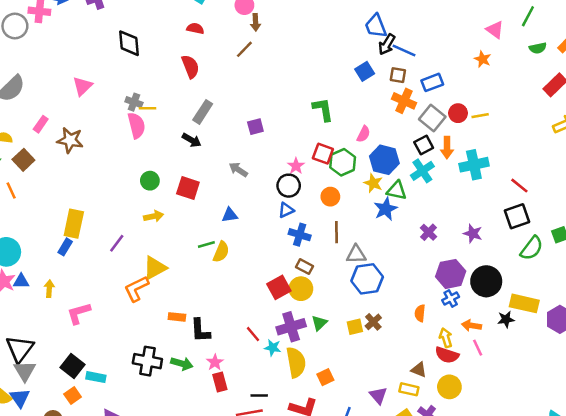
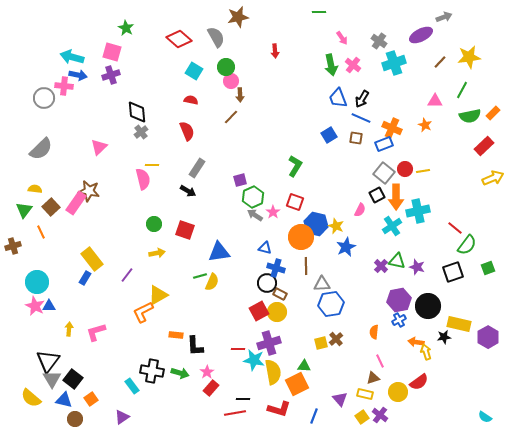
pink triangle: (495, 30) -> (435, 101), turned -35
black arrow: (387, 44) -> (362, 99), moved
green semicircle: (538, 48) -> (470, 116), size x1.5
orange cross: (404, 101) -> (392, 128), moved
gray cross: (134, 102) -> (141, 132), moved, turned 32
green L-shape: (323, 109) -> (295, 166), turned 40
pink rectangle: (41, 124) -> (76, 203), moved, size x1.6
pink semicircle: (363, 134) -> (360, 210), moved
orange arrow: (447, 148) -> (396, 197), size x1.4
blue hexagon: (384, 160) -> (316, 224), moved
green hexagon: (343, 162) -> (253, 197), moved
gray arrow: (238, 170) -> (255, 215), moved
cyan cross: (422, 171) -> (392, 226), moved
black circle: (289, 186) -> (267, 283), moved
green triangle: (397, 190) -> (397, 261), moved
orange circle: (330, 197) -> (301, 237), size x1.6
blue triangle: (286, 210) -> (265, 248), turned 40
blue triangle: (230, 215) -> (219, 252), size x1.6
black square: (517, 216) -> (453, 272), moved
yellow rectangle: (74, 224) -> (92, 259), turned -50
green semicircle: (532, 248) -> (467, 245), moved
yellow arrow: (49, 289) -> (69, 329), moved
green triangle: (319, 323) -> (304, 366), moved, turned 48
red line: (253, 334) -> (238, 349), turned -48
yellow arrow: (446, 338) -> (426, 352), moved
cyan star: (273, 348) -> (254, 360), size x1.5
pink line: (478, 348) -> (380, 361), moved
red semicircle: (447, 355) -> (419, 382), moved, turned -54
black square: (73, 366) -> (73, 379), moved
brown triangle: (419, 370) -> (373, 378), turned -40
cyan rectangle: (96, 377) -> (132, 386), moved, turned 42
orange square: (325, 377) -> (297, 384), size x1.6
red rectangle: (220, 382) -> (211, 388), turned 56
blue triangle: (20, 398) -> (64, 400), moved, turned -42

